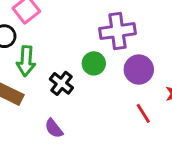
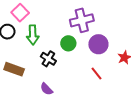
green arrow: (26, 61) -> (33, 35), moved
red line: (143, 113) -> (97, 73), moved

